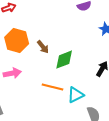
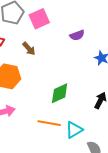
brown arrow: (43, 47) -> (29, 49), moved

